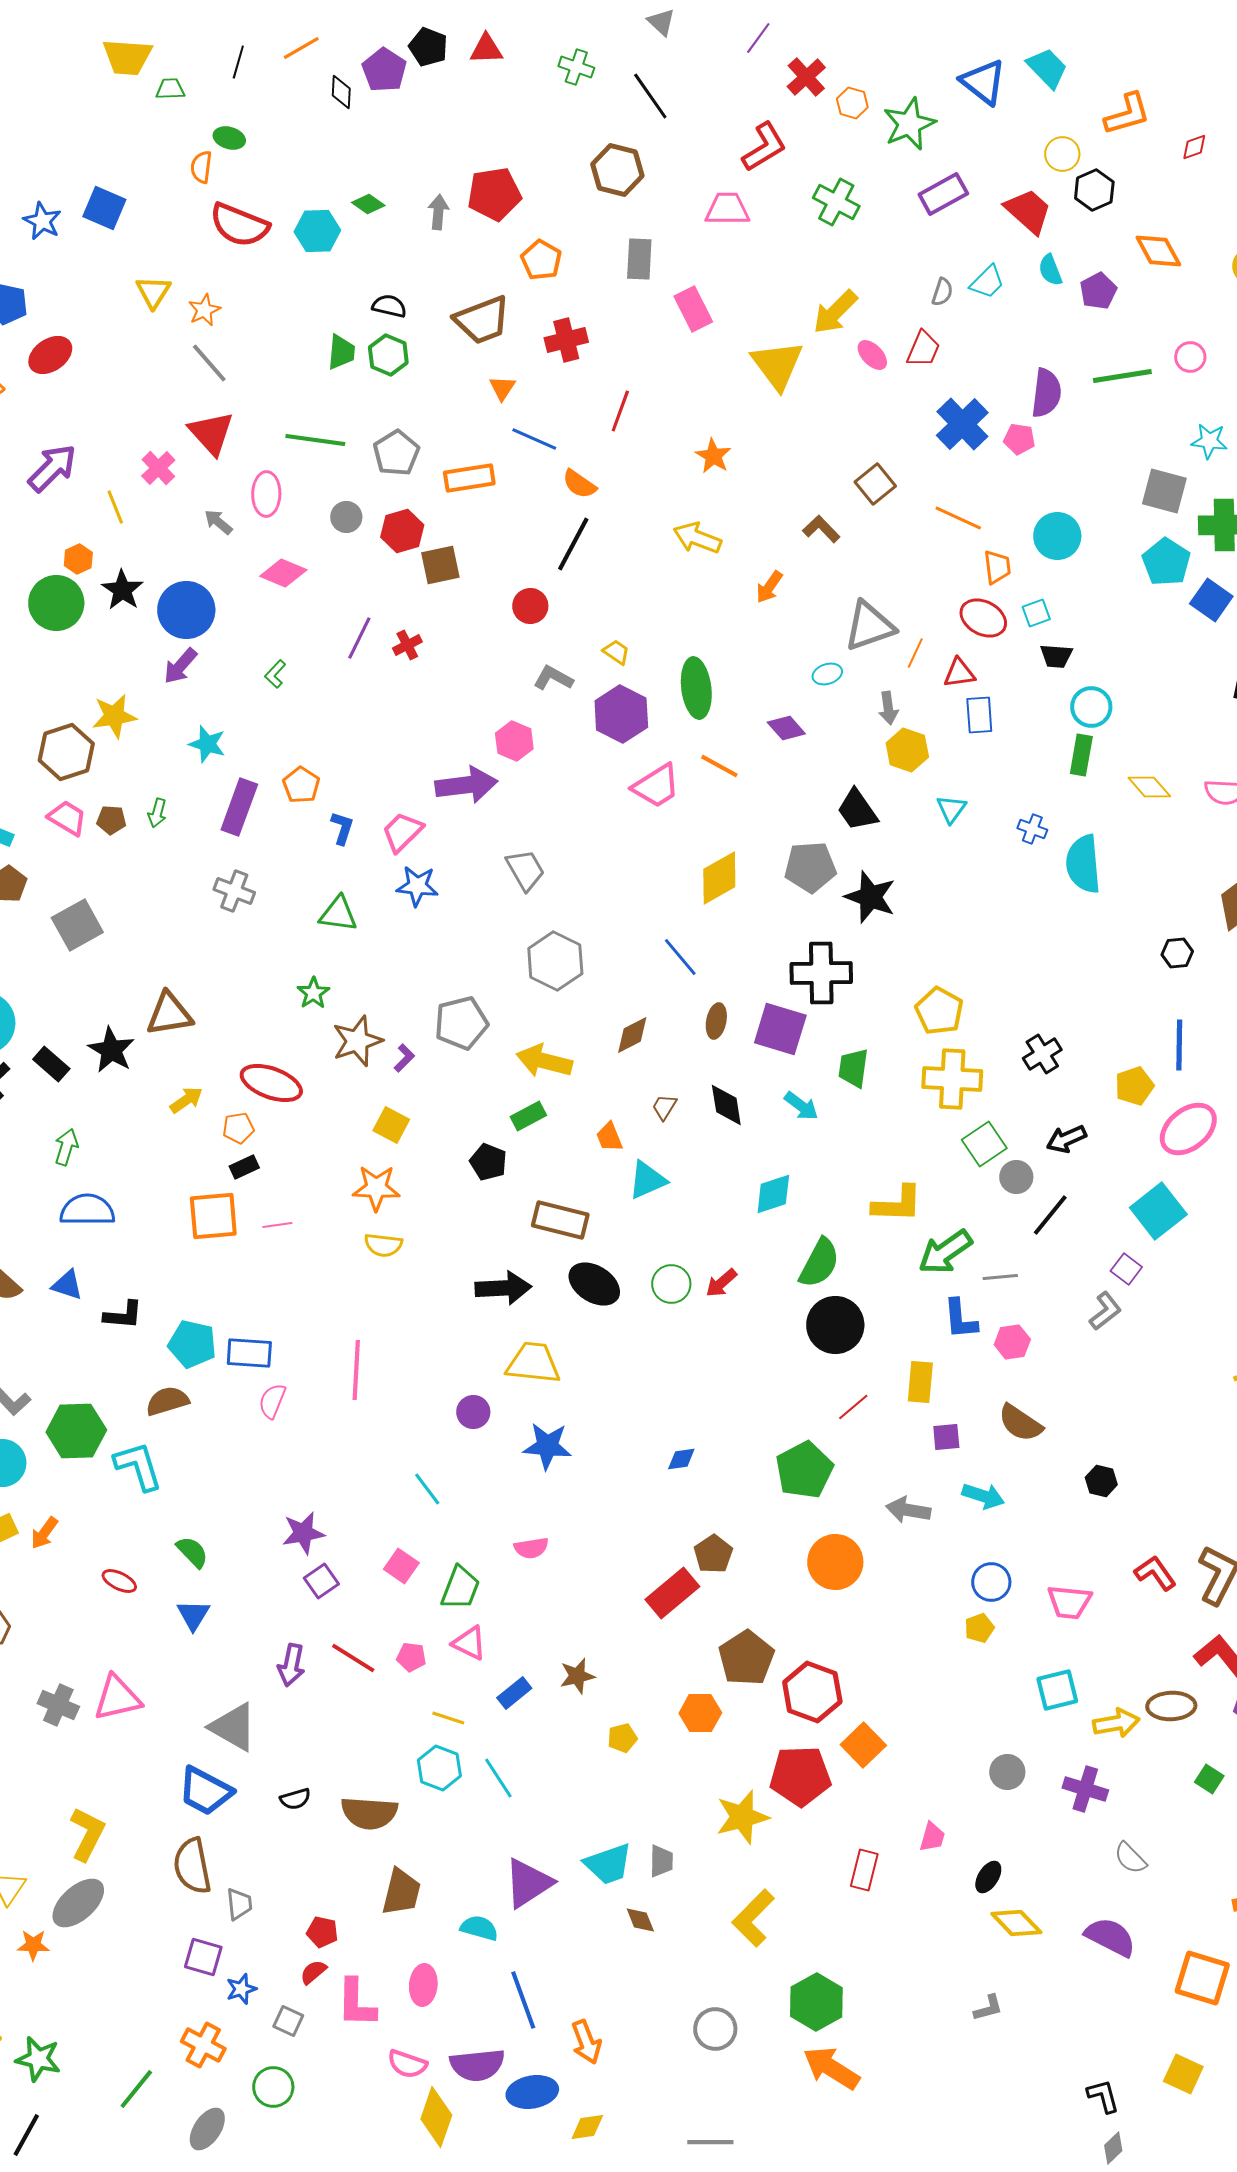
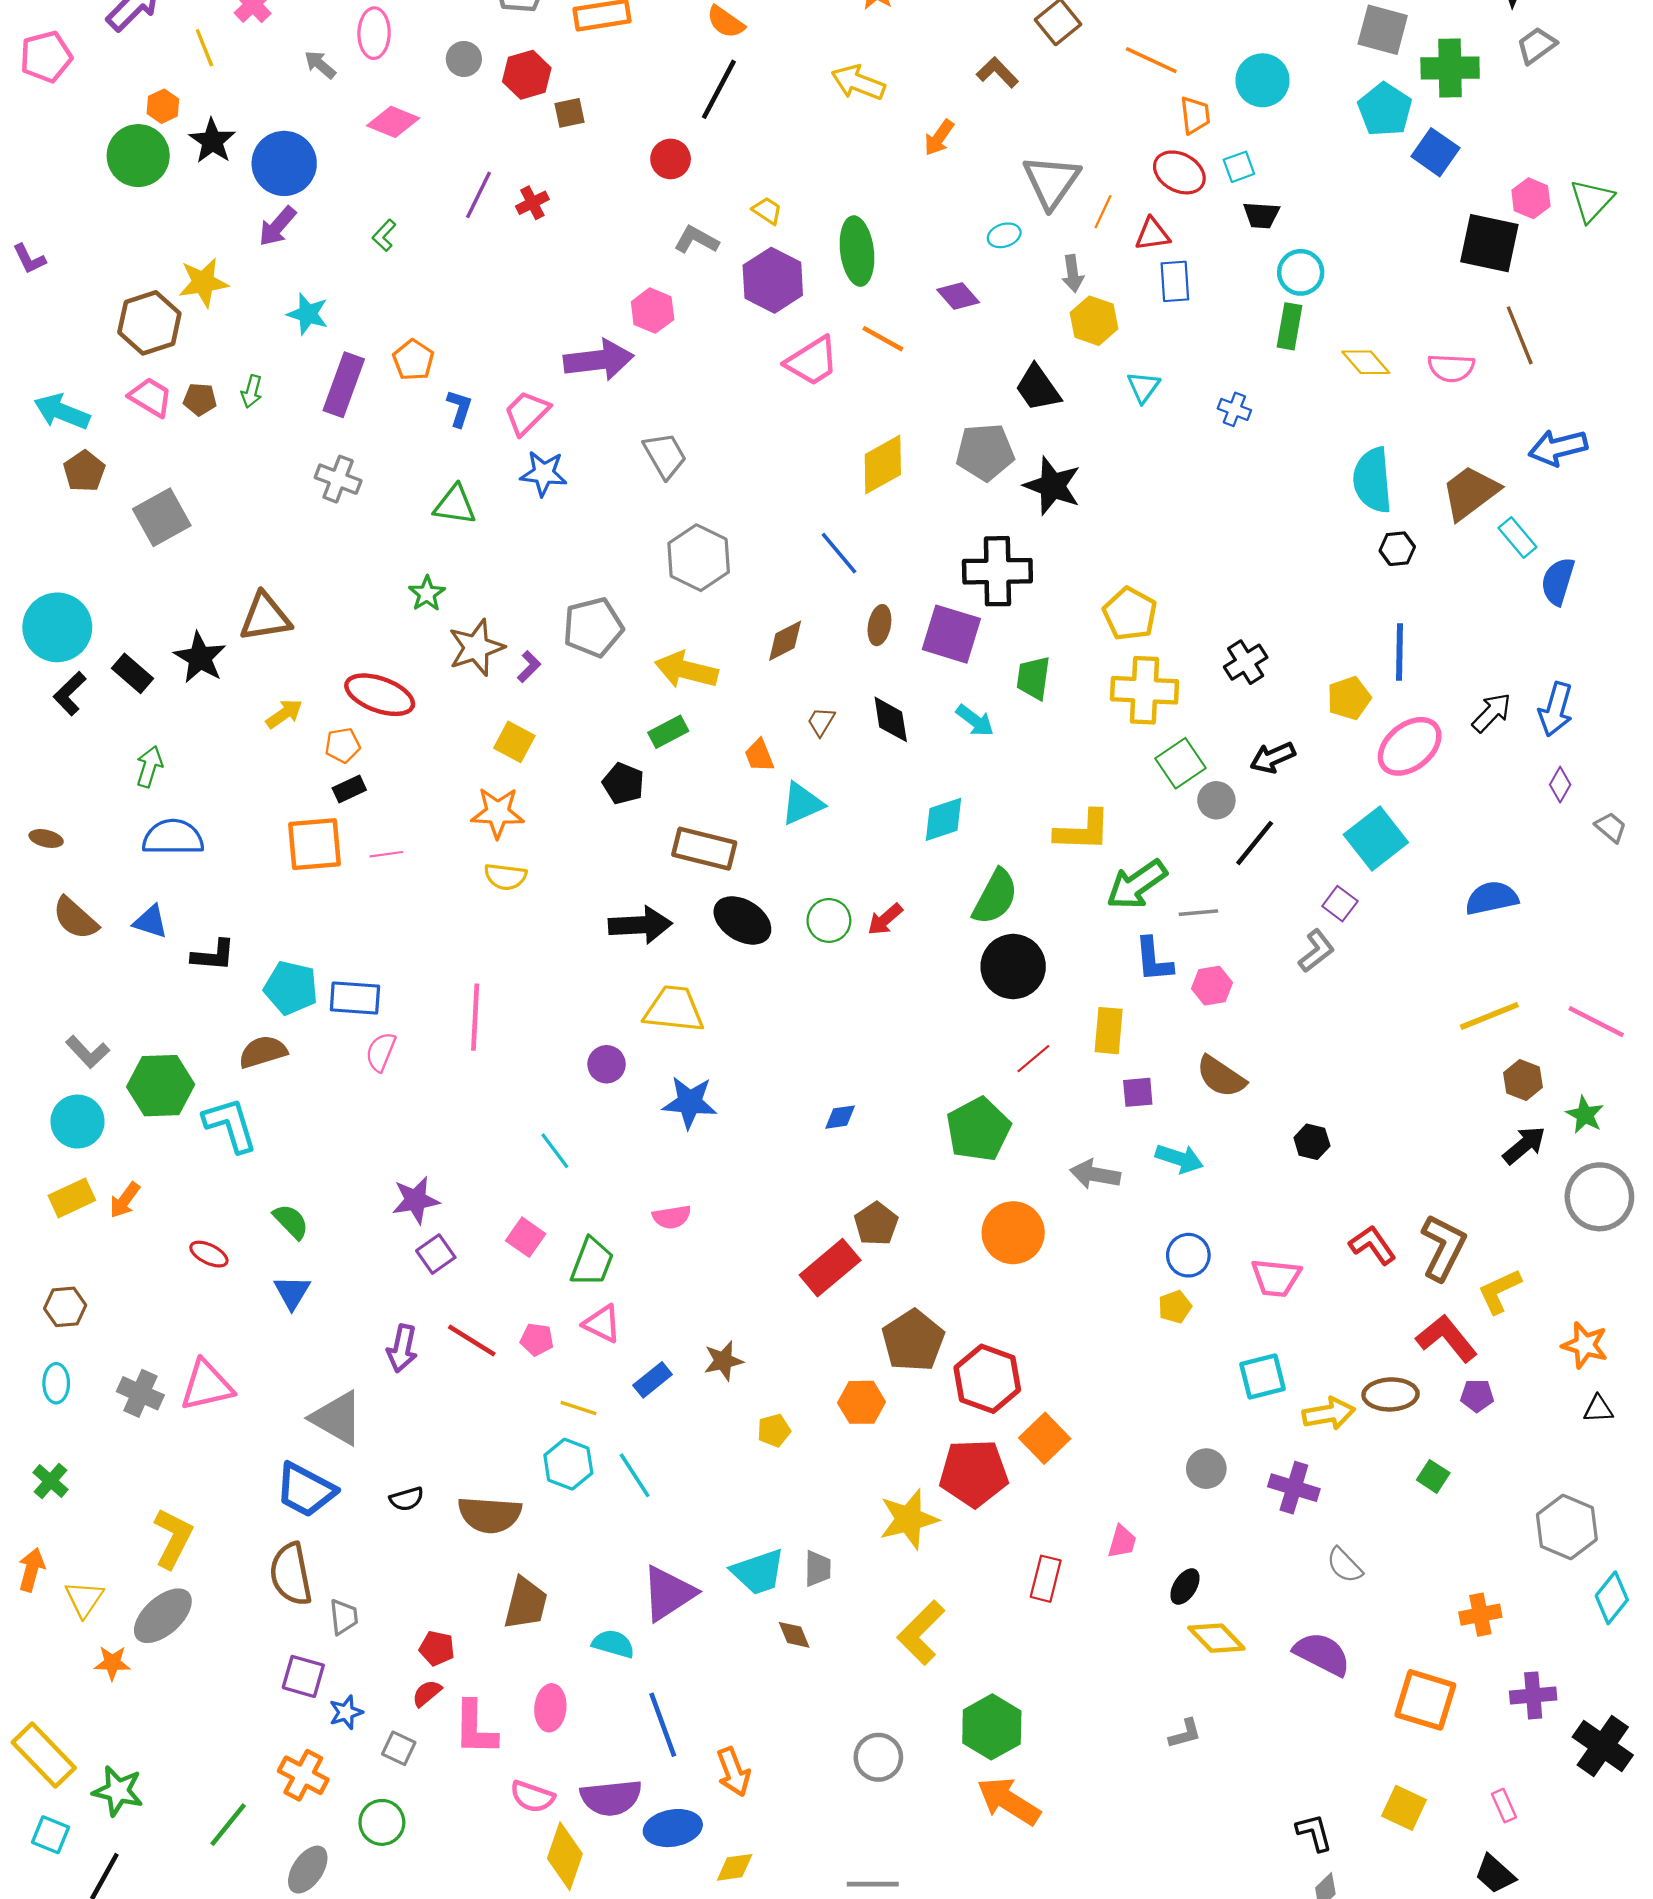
brown square: (440, 565) -> (569, 113), size x0.7
gray triangle: (869, 626) -> (1051, 181), turned -36
cyan semicircle: (1083, 864) -> (1373, 480), moved

